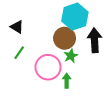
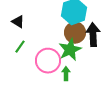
brown circle: (65, 38) -> (75, 33), moved
green star: (71, 56) -> (70, 50), size x1.6

